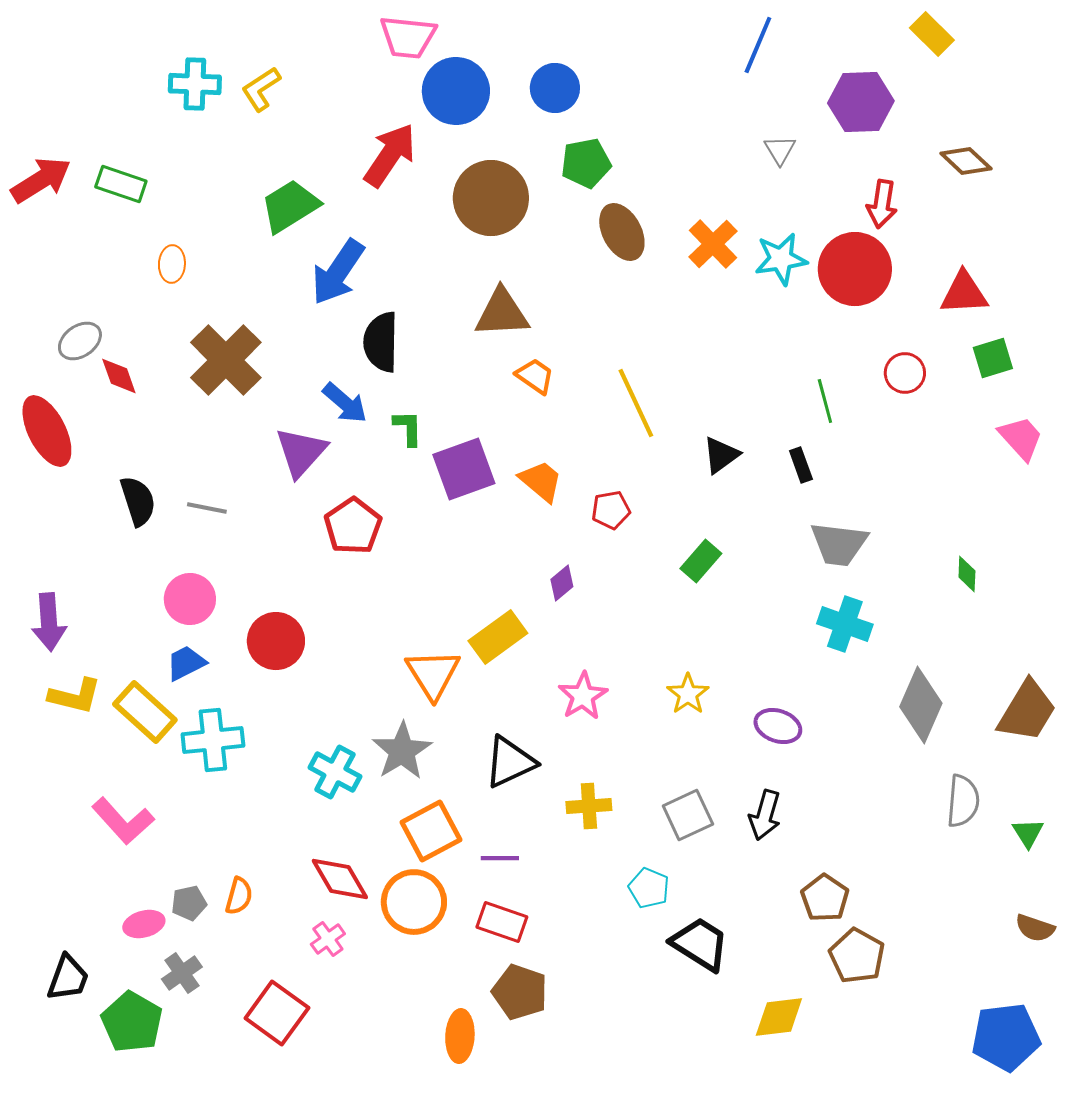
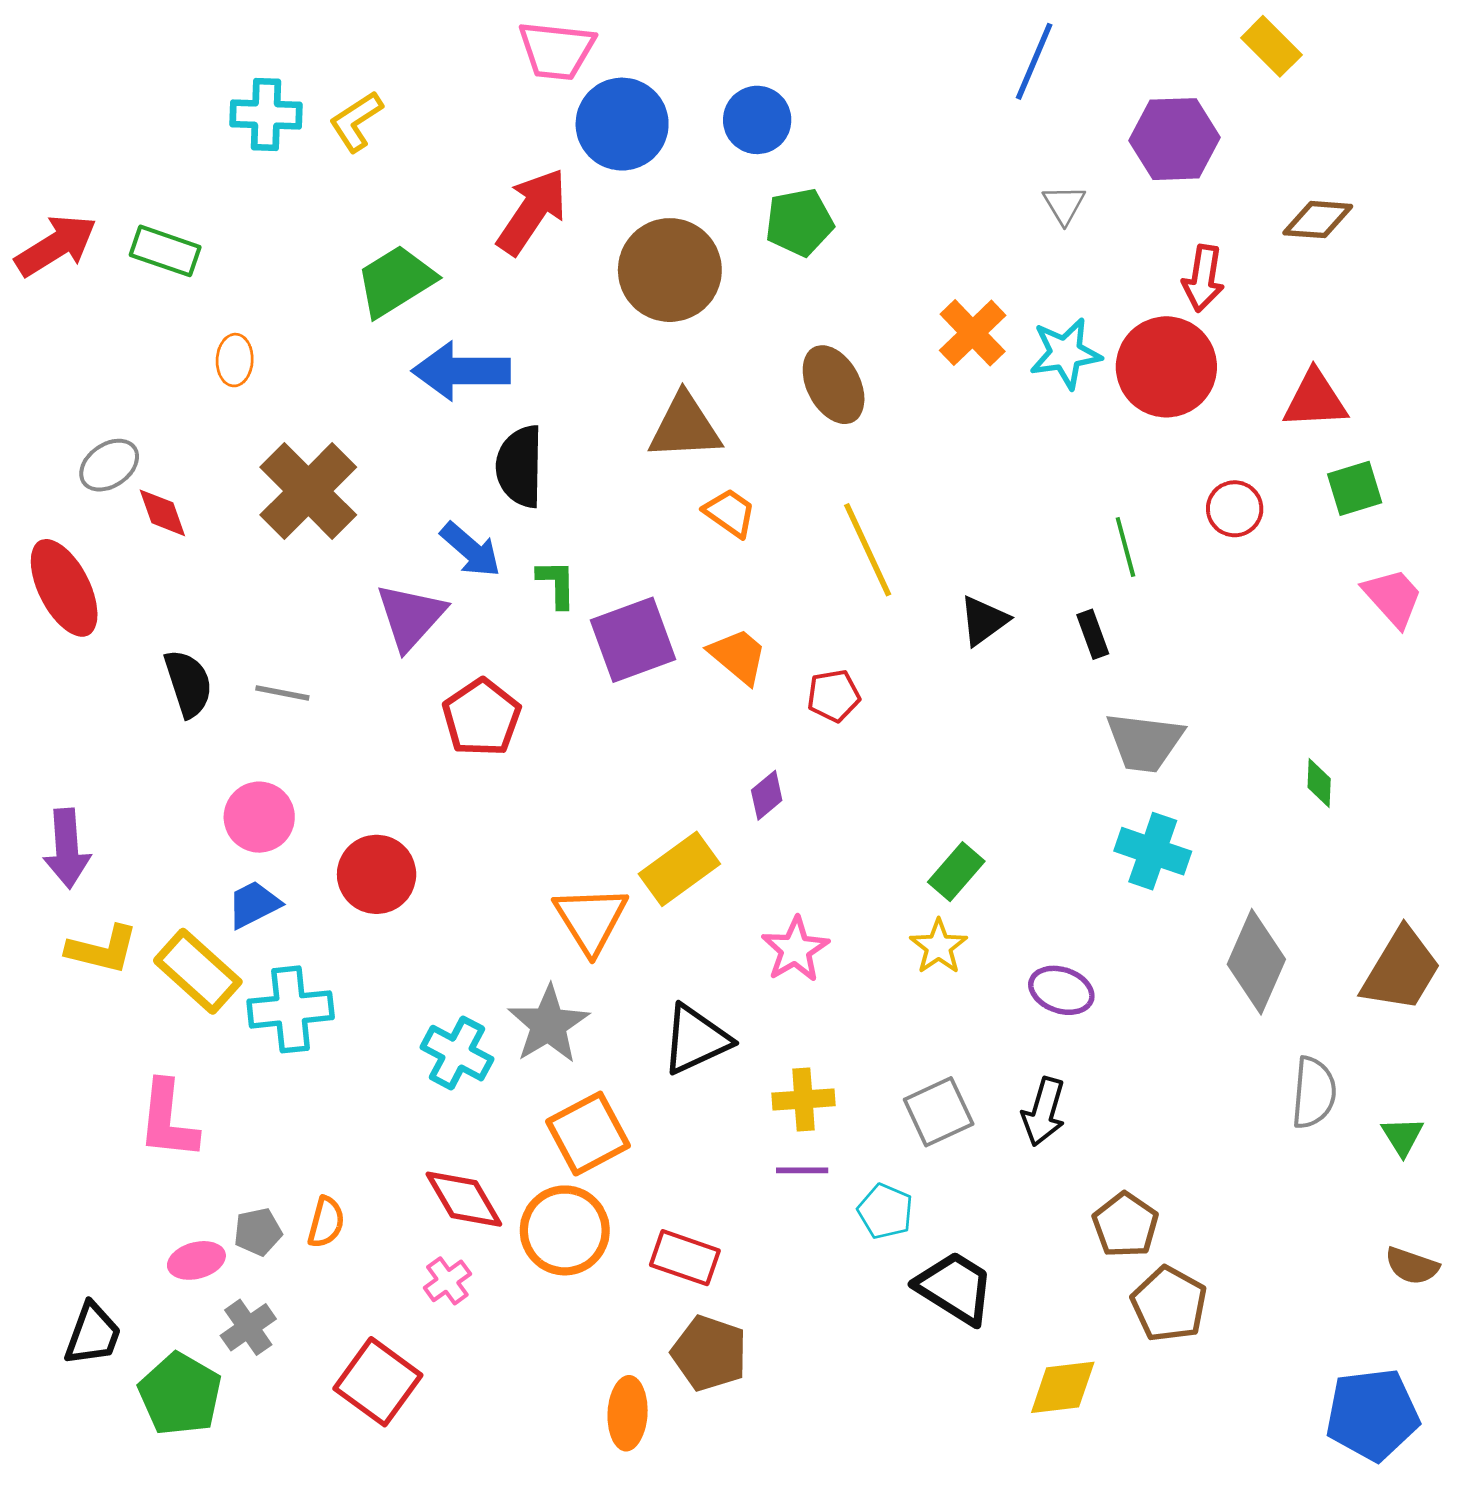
brown diamond: (966, 161) -> (1318, 220), turned -39
brown ellipse: (622, 232) -> (834, 385), moved
blue arrow: (338, 272) -> (461, 371), turned 56
green rectangle: (701, 561) -> (956, 872), moved
pink L-shape: (123, 821) -> (168, 1120), turned 48
purple line: (500, 858) -> (802, 1170), moved

